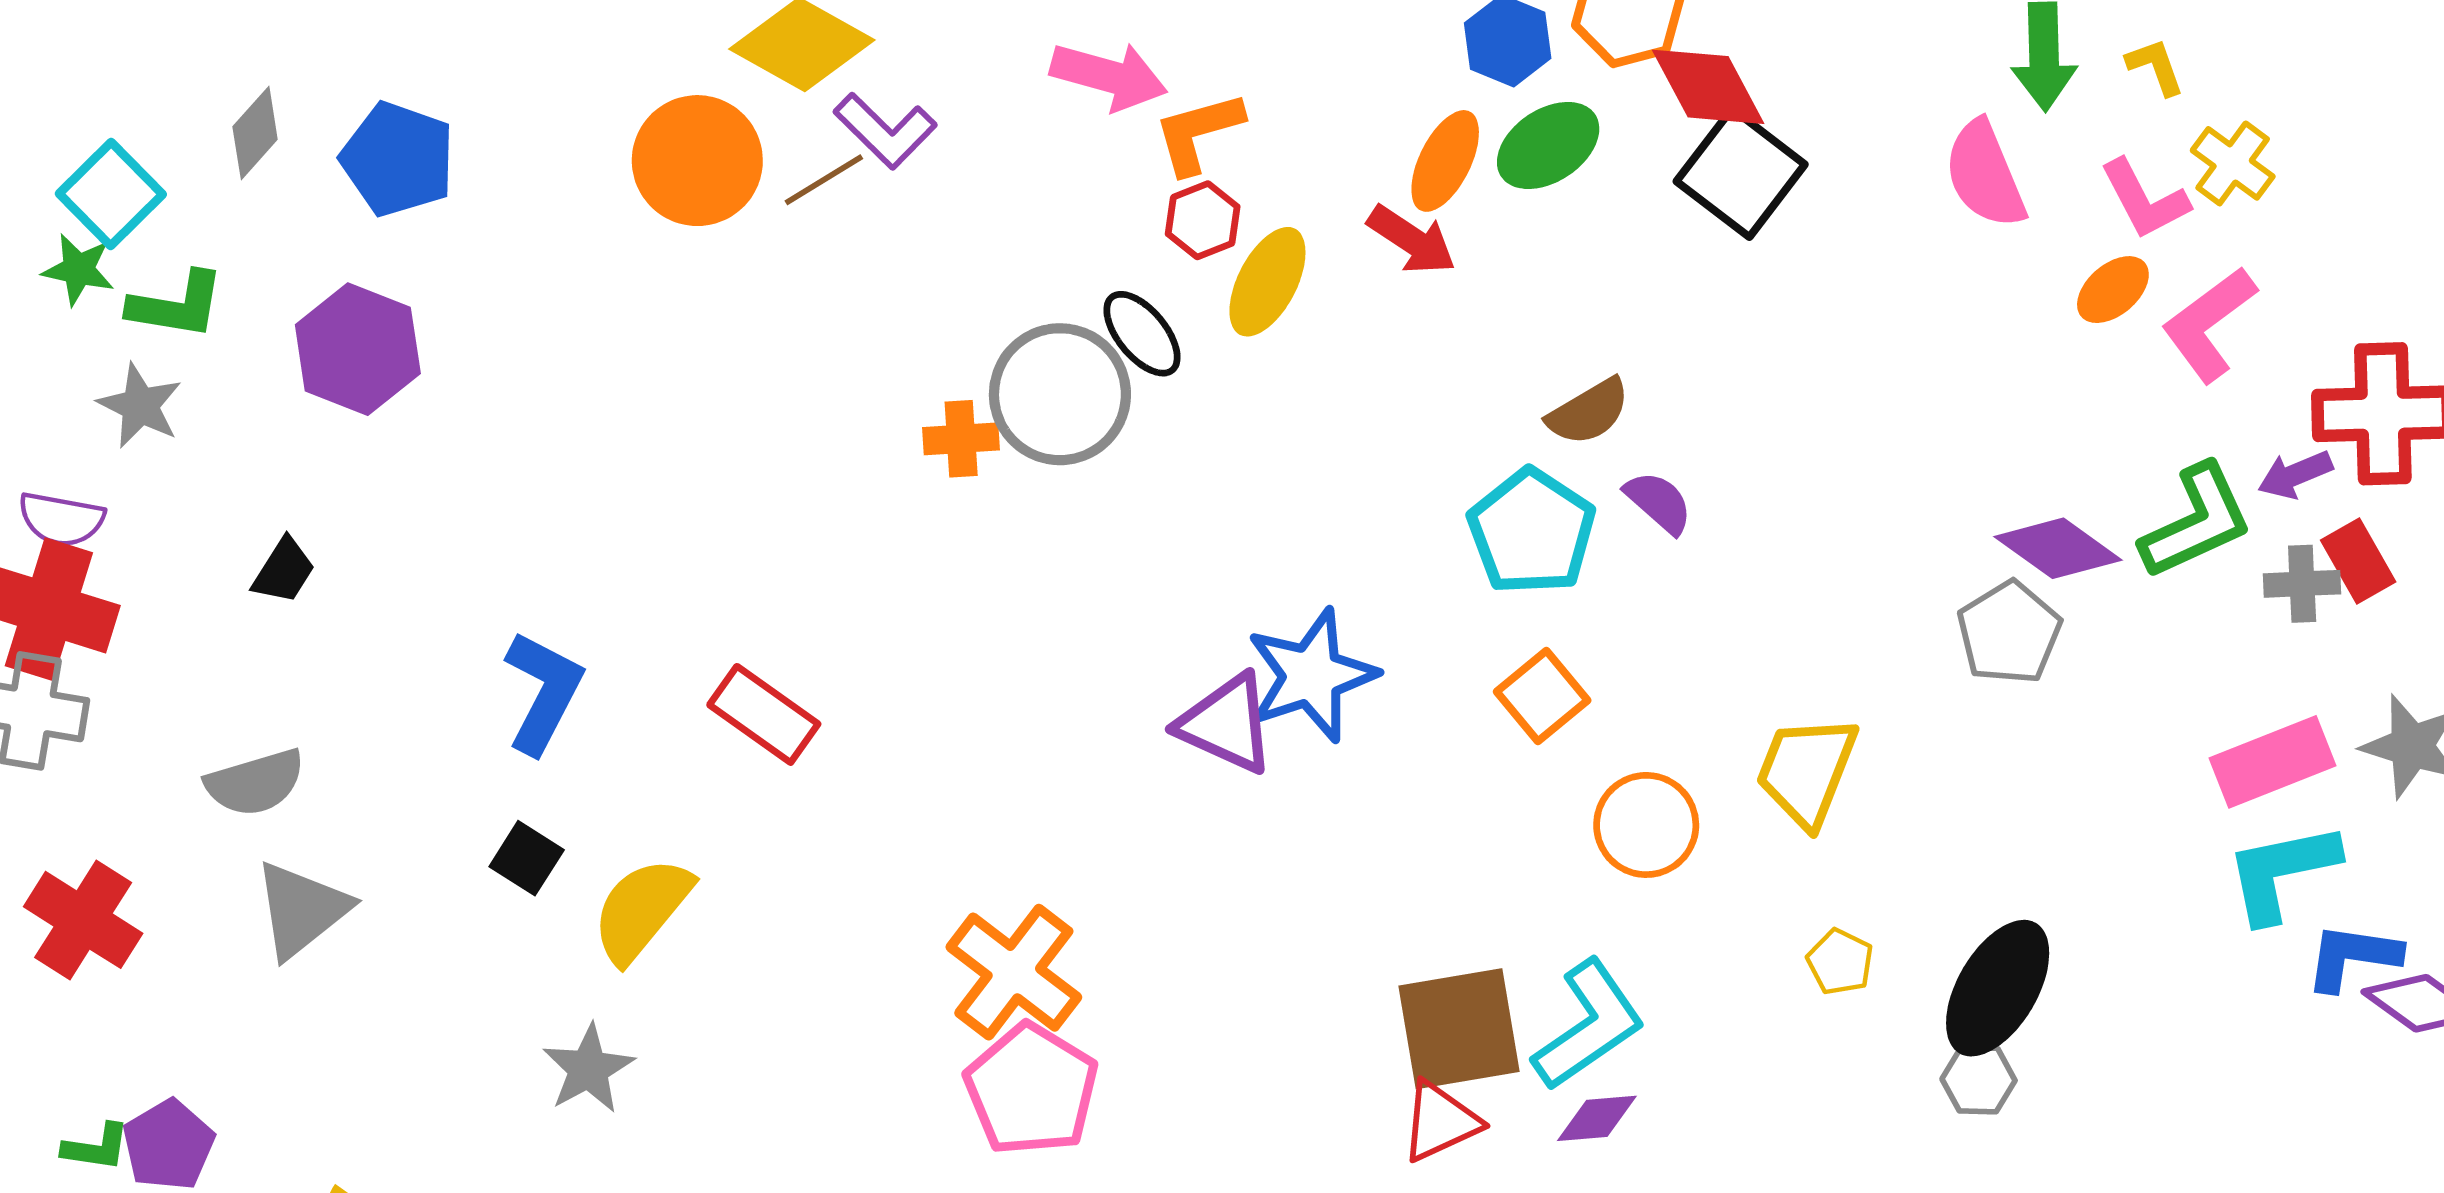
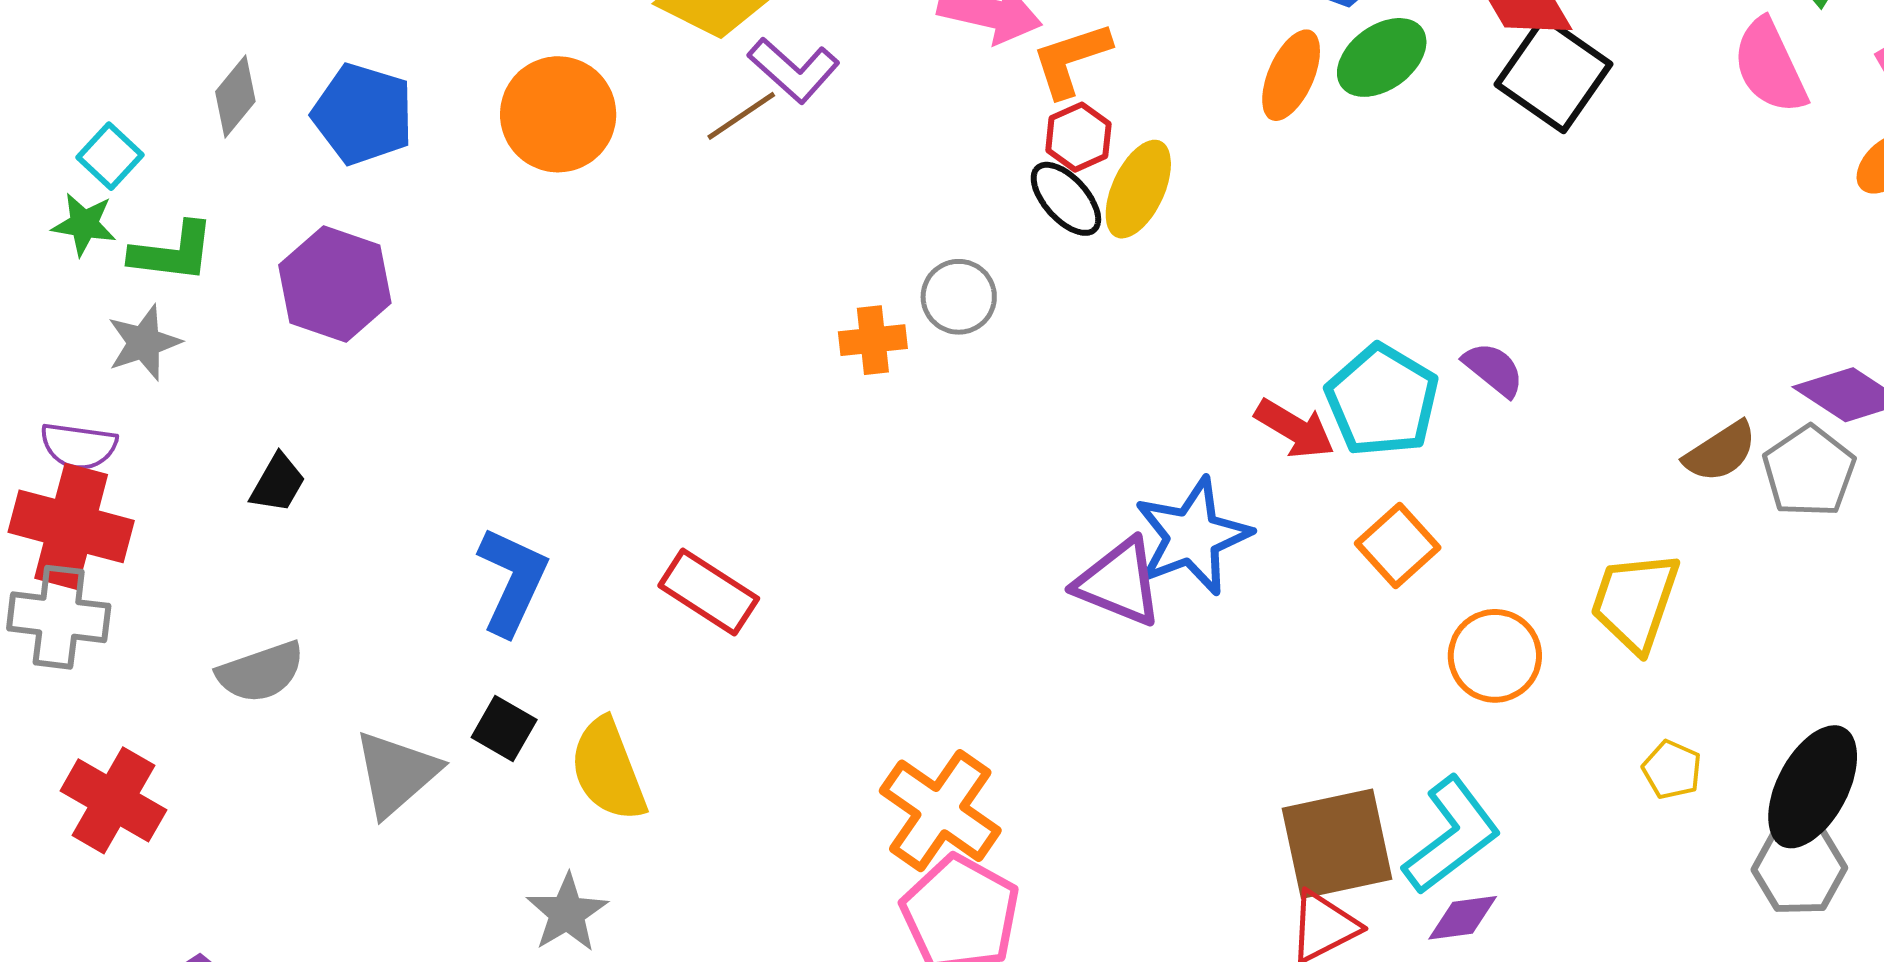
orange circle: (697, 161) -> (558, 114), moved
cyan square: (111, 194) -> (110, 156), size x0.7
red arrow: (1412, 240) -> (1295, 429), moved
black ellipse: (1142, 334) -> (1066, 199), moved
gray circle: (1060, 394) -> (959, 297), size x0.6
gray star: (140, 406) -> (144, 343), turned 30
brown semicircle: (1589, 412) -> (1721, 452), moved
gray triangle: (302, 910) -> (396, 773), moved
yellow semicircle: (642, 910) -> (608, 770), turned -58
gray hexagon: (1979, 1080) -> (1799, 869), size x1.4

